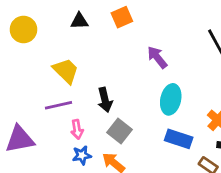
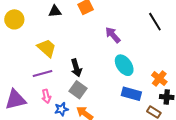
cyan ellipse: (171, 99) -> (124, 65), turned -45
pink arrow: (77, 129) -> (46, 96), moved
gray square: (120, 131) -> (78, 90), moved

